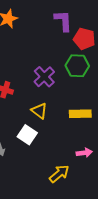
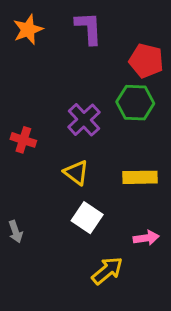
purple L-shape: (63, 21) -> (89, 28), moved
white square: (27, 135) -> (87, 218), moved

